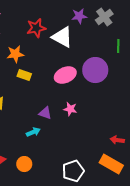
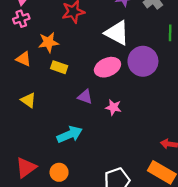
white triangle: (62, 37) -> (117, 33), moved
purple triangle: (45, 113) -> (85, 97), moved
cyan arrow: (33, 132) -> (70, 134), size x1.5

